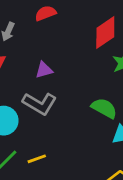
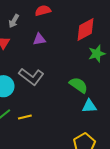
purple triangle: (44, 70) -> (39, 39), moved

